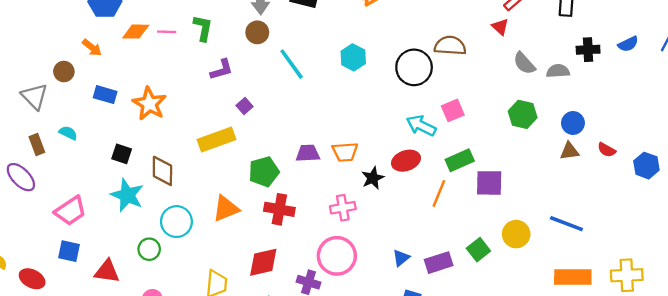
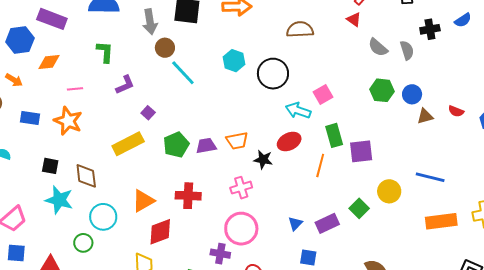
pink line: (167, 32) -> (75, 89), moved
brown circle: (257, 32) -> (165, 48), moved
brown semicircle: (450, 46) -> (300, 29), moved
black circle: (414, 67) -> (273, 74), moved
gray semicircle: (558, 71) -> (407, 50), turned 84
blue circle: (573, 123) -> (412, 94), moved
green rectangle: (460, 160) -> (334, 135), turned -75
green pentagon: (264, 172) -> (176, 145), moved
black star: (373, 178) -> (263, 160), turned -30
red diamond: (263, 262) -> (160, 232), moved

